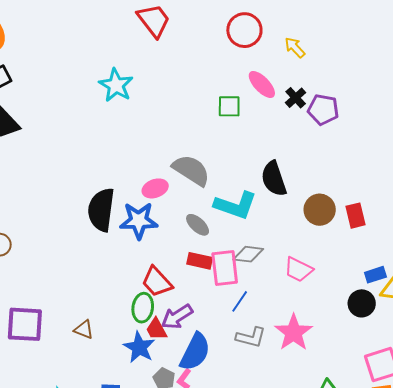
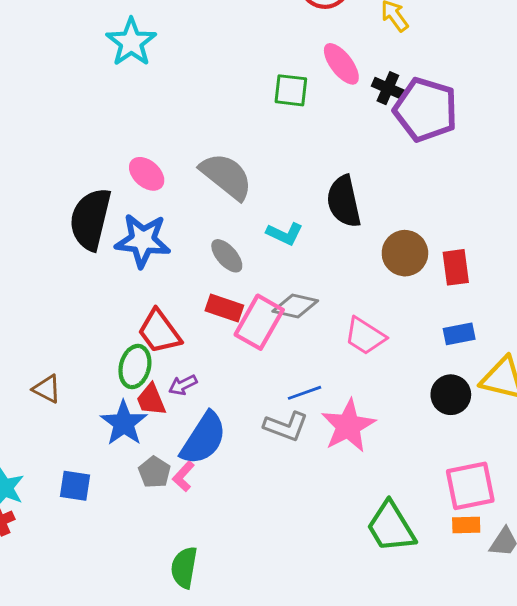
black cross: (296, 98) -> (388, 88), turned -30
purple pentagon: (323, 110) -> (426, 110), size x1.4
pink ellipse: (155, 188) -> (147, 174), moved, turned 55
cyan L-shape: (236, 205) -> (285, 234), size x0.6
pink rectangle: (225, 268) -> (259, 322), turned 30
blue rectangle: (375, 275) -> (459, 334), moved
blue line: (240, 301) -> (305, 393), moved, turned 30
purple arrow: (177, 317) -> (183, 385), size x0.6

